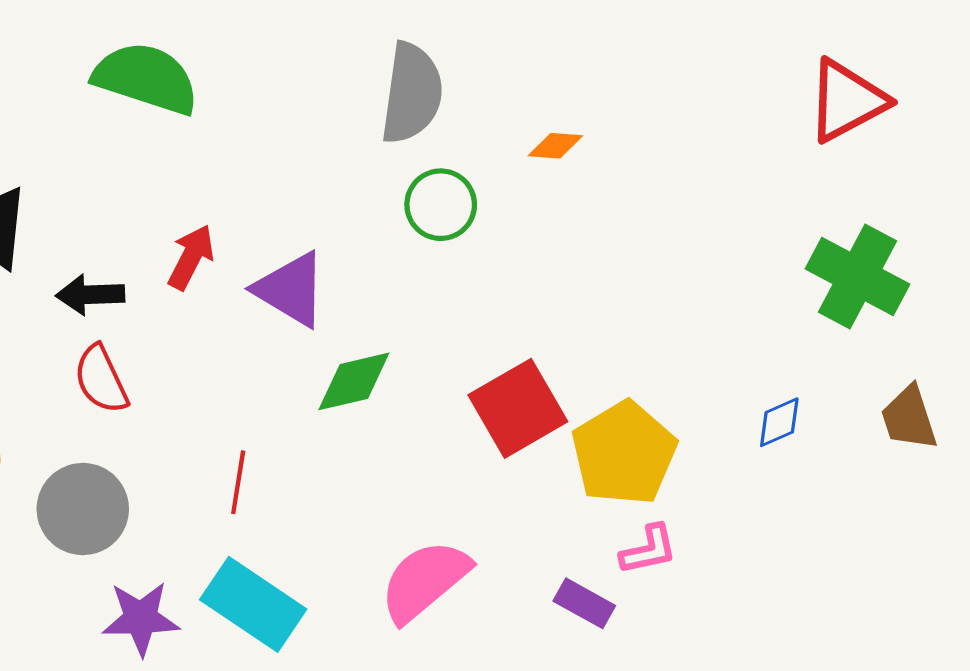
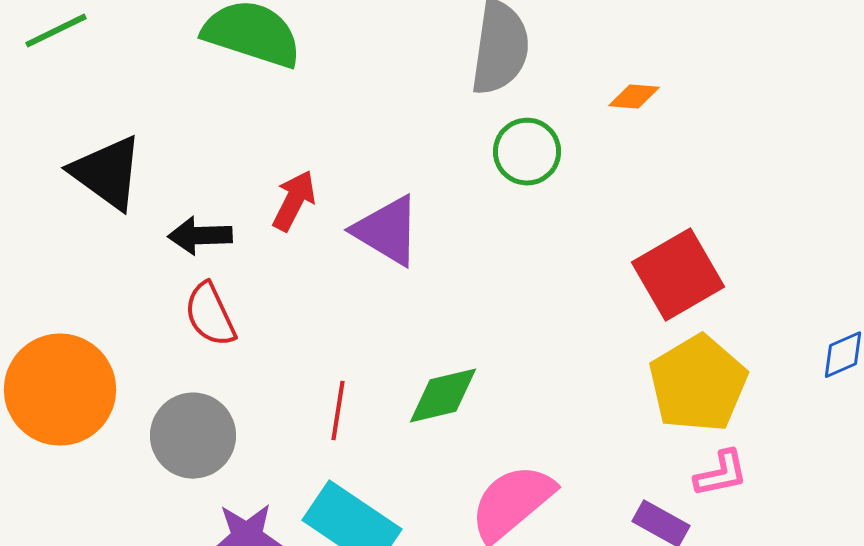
green diamond: (354, 381) -> (443, 396), moved
red square: (518, 408) -> (678, 275), moved

